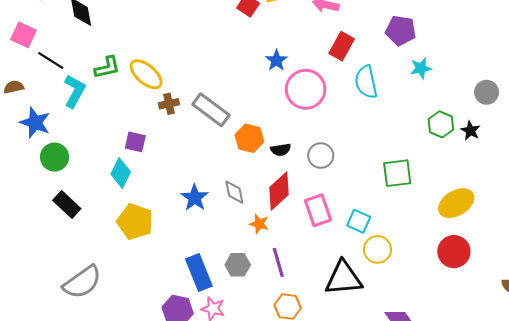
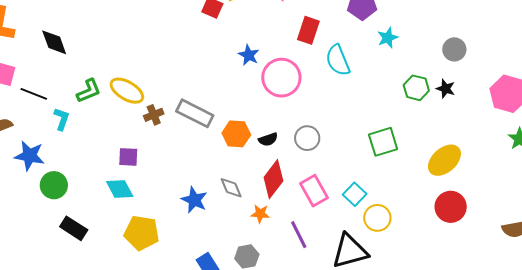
cyan L-shape: (75, 91) -> (62, 119), size x0.7
cyan diamond: (121, 173) -> (120, 189), turned -44
cyan square: (359, 221) -> (355, 194), turned 30
purple line: (278, 262) -> (299, 235), moved

